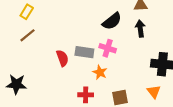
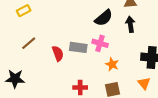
yellow rectangle: (27, 12) -> (24, 11), turned 32
brown line: (27, 35) -> (29, 43), moved
orange star: (100, 72) -> (112, 64), moved

